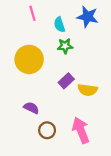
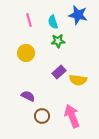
pink line: (32, 13) -> (29, 20), moved
yellow circle: (29, 59) -> (26, 53), size x0.7

